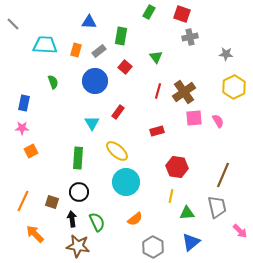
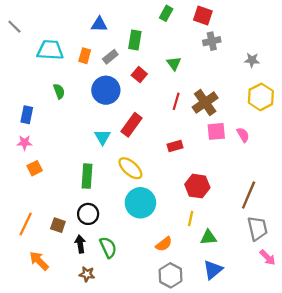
red rectangle: (118, 112) -> (132, 125), size x1.5
gray trapezoid: (217, 207) -> (257, 228), moved
orange semicircle: (135, 219) -> (164, 244), moved
brown star: (78, 246) -> (87, 274), size x0.6

